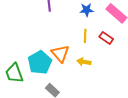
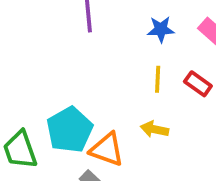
orange triangle: (60, 54) -> (107, 149), moved, turned -30

